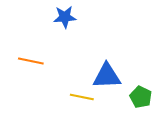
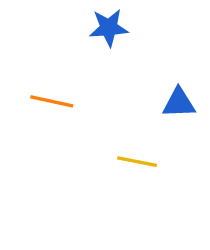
blue triangle: (107, 76) -> (179, 103), moved, size x0.7

